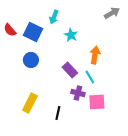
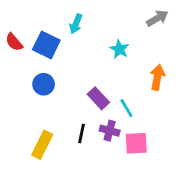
cyan star: (71, 35) -> (119, 49), moved
orange arrow: (95, 55) -> (157, 77), moved
black line: (58, 113) -> (81, 133), moved

